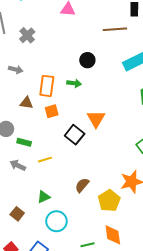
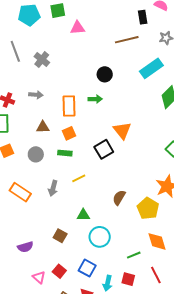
brown triangle: (26, 103) -> (43, 127), moved
orange square: (52, 111) -> (69, 133), moved
black square: (75, 135) -> (104, 149), turned 30
green rectangle: (24, 142) -> (65, 153), moved
gray arrow: (18, 165) -> (53, 188), turned -91
green triangle: (44, 197) -> (83, 215), turned 32

